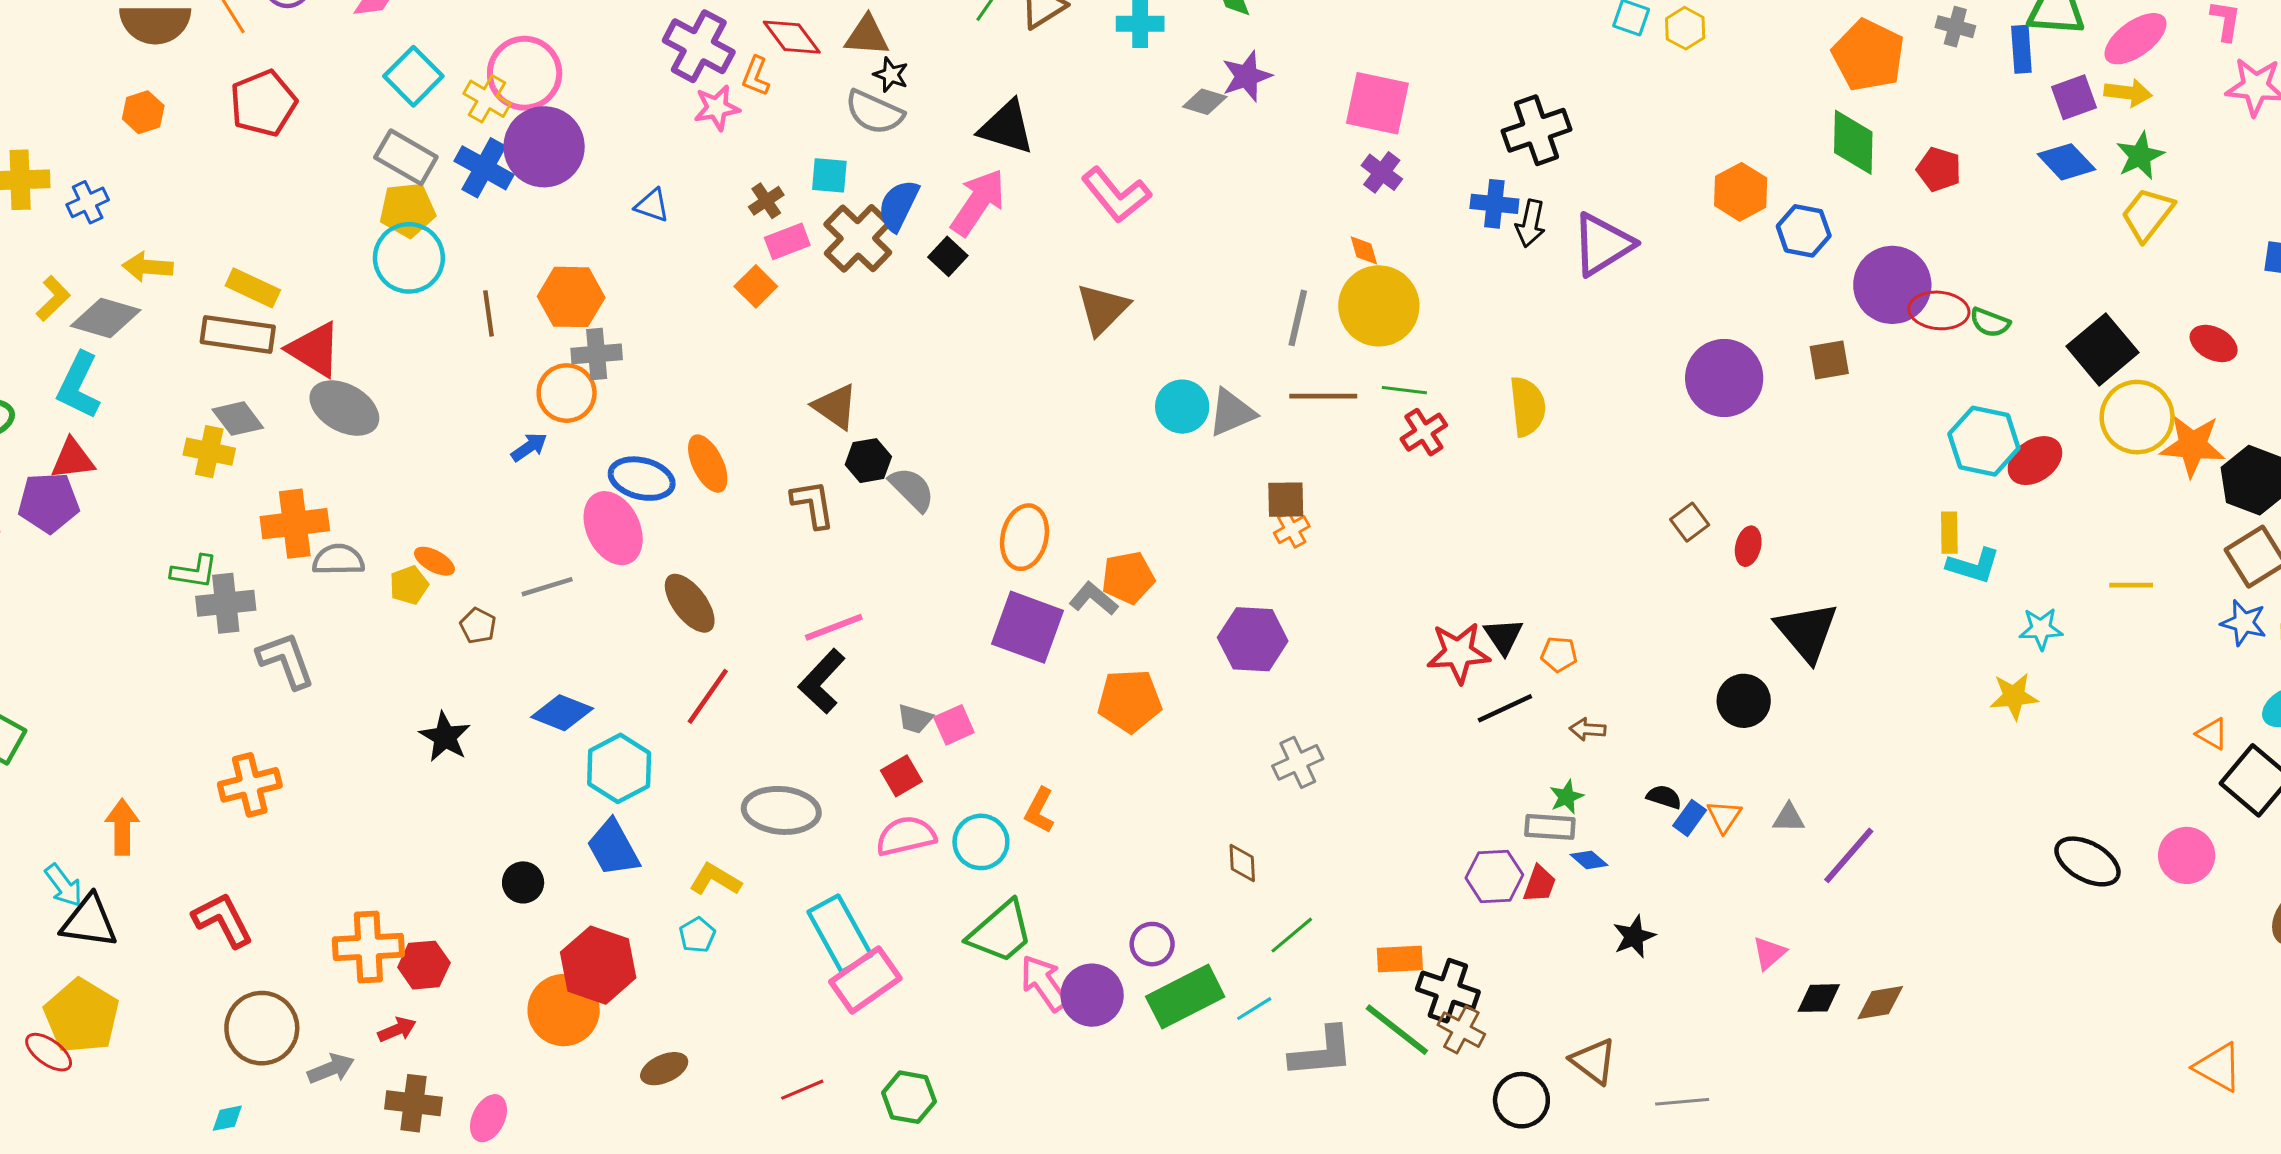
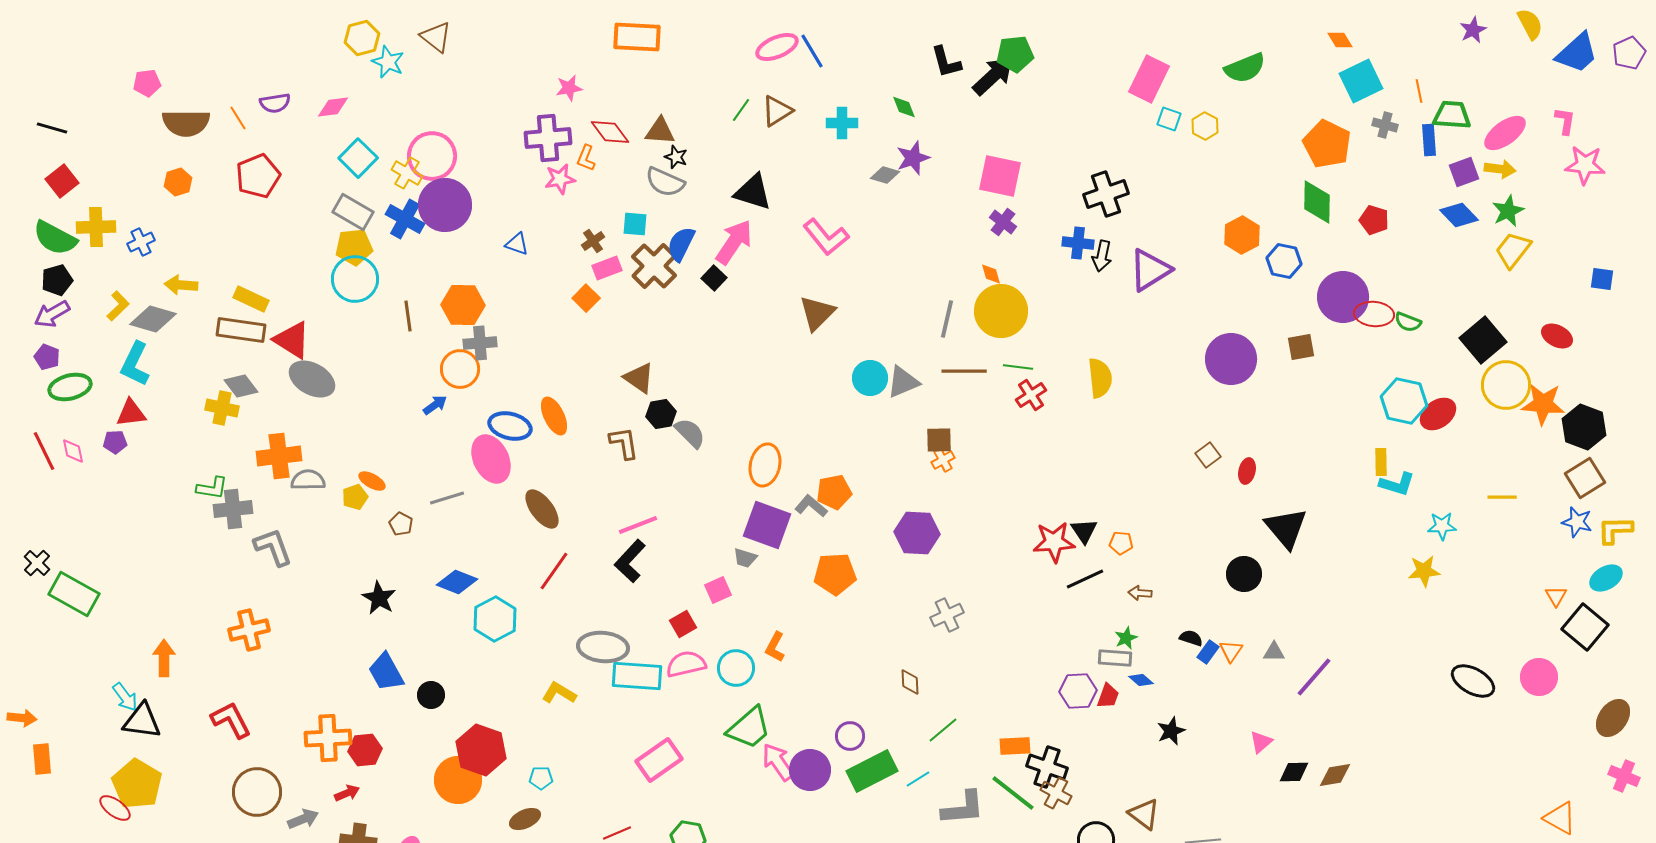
purple cross: (699, 46) -> (548, 138), turned -33
purple pentagon: (49, 503) -> (115, 442), size x0.6
gray trapezoid: (915, 719) -> (745, 558), moved
orange triangle: (2212, 734) -> (1556, 596), turned 30
blue trapezoid: (613, 848) -> (386, 672), moved
cyan rectangle: (840, 934) -> (637, 676), moved, turned -57
cyan pentagon: (697, 935) -> (541, 778), moved, turned 30

